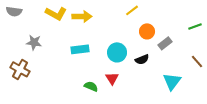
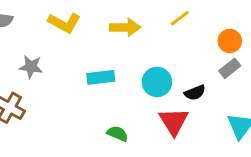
yellow arrow: (82, 16) -> (125, 27), moved
orange circle: (147, 31) -> (230, 41), moved
red triangle: (112, 78) -> (174, 121), moved, size x1.5

